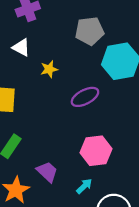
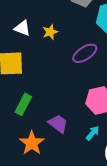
white triangle: (21, 47) -> (22, 28), moved

